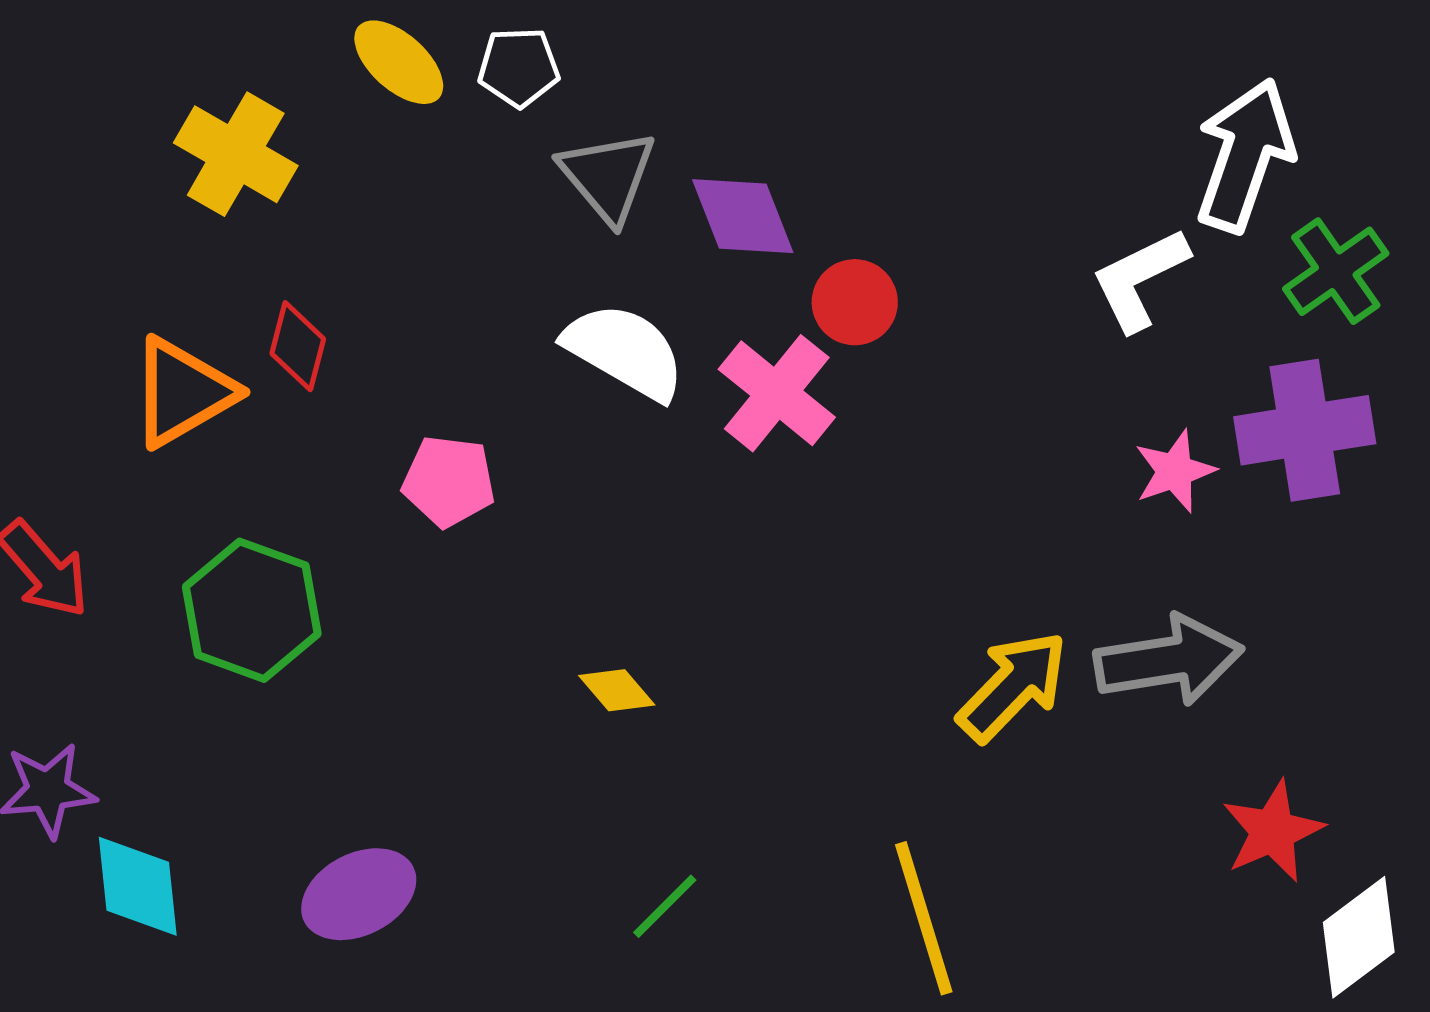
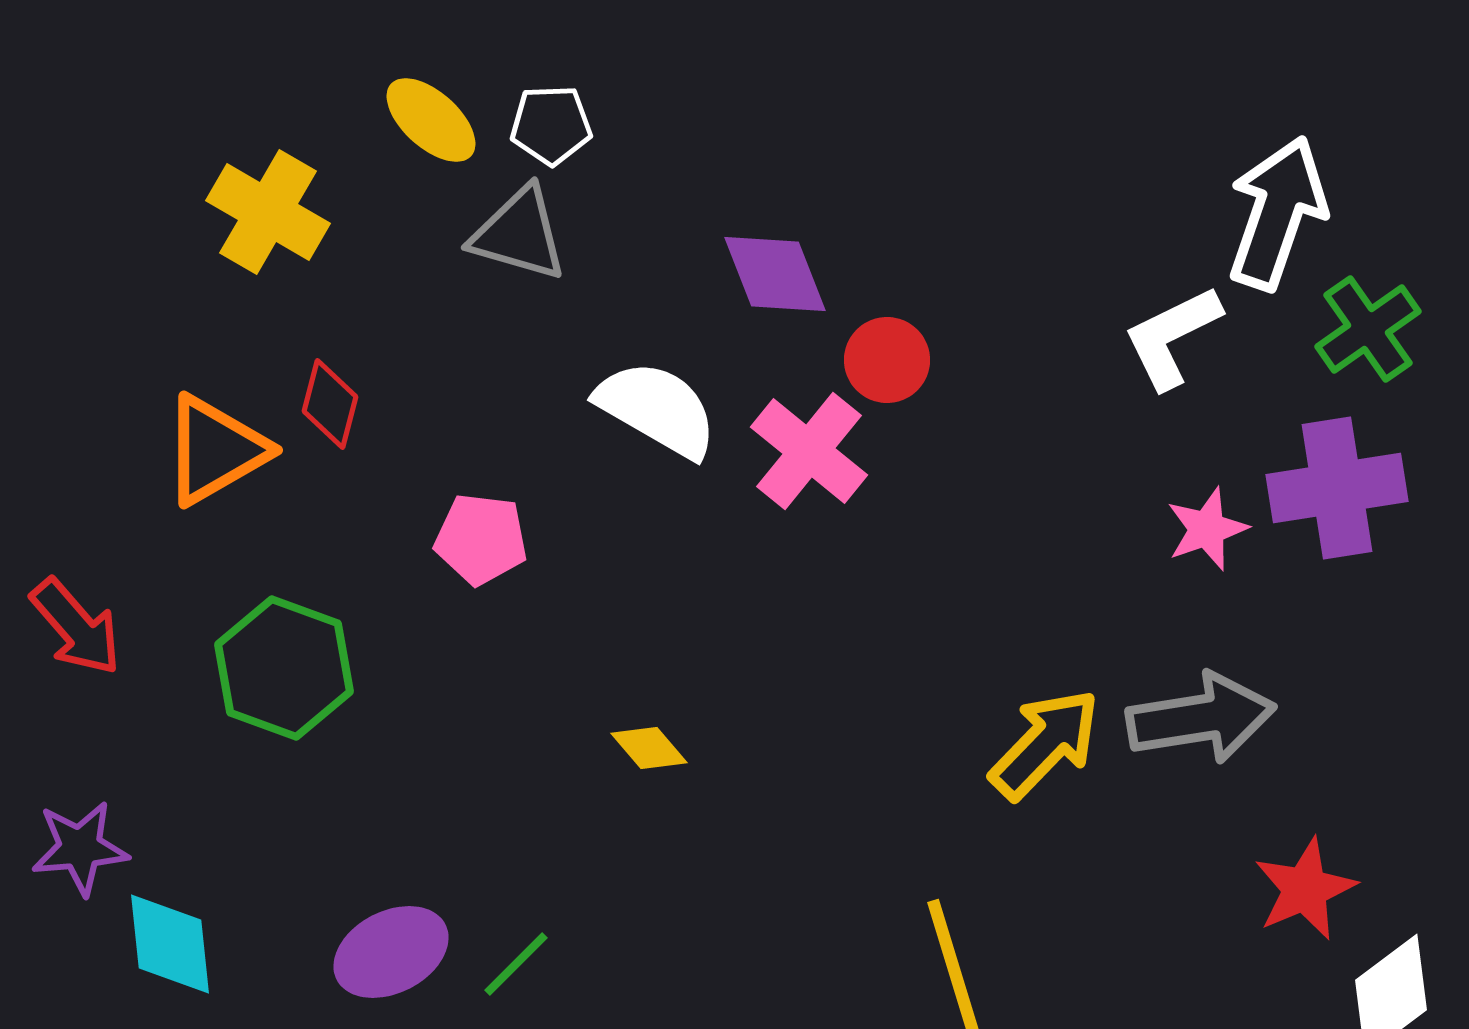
gray triangle: (608, 176) -> (519, 234), moved, turned -34
green line: (665, 906) -> (516, 964), moved

